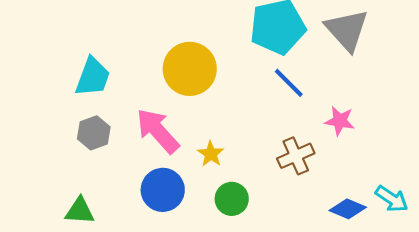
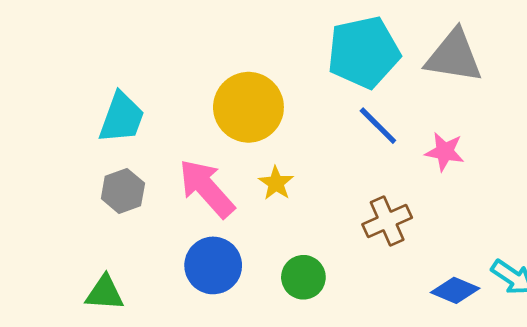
gray triangle: (347, 30) -> (454, 56), turned -39
pink star: (340, 121) -> (445, 152), moved
yellow star: (211, 154) -> (276, 183), moved

